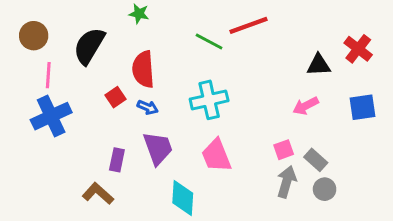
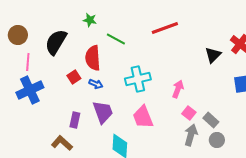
green line: (209, 41) -> (116, 39), moved
black triangle: (319, 65) -> (213, 55), turned -42
pink arrow: (306, 106) -> (178, 89), moved, turned 138
pink square: (284, 150) -> (189, 113), turned -32

